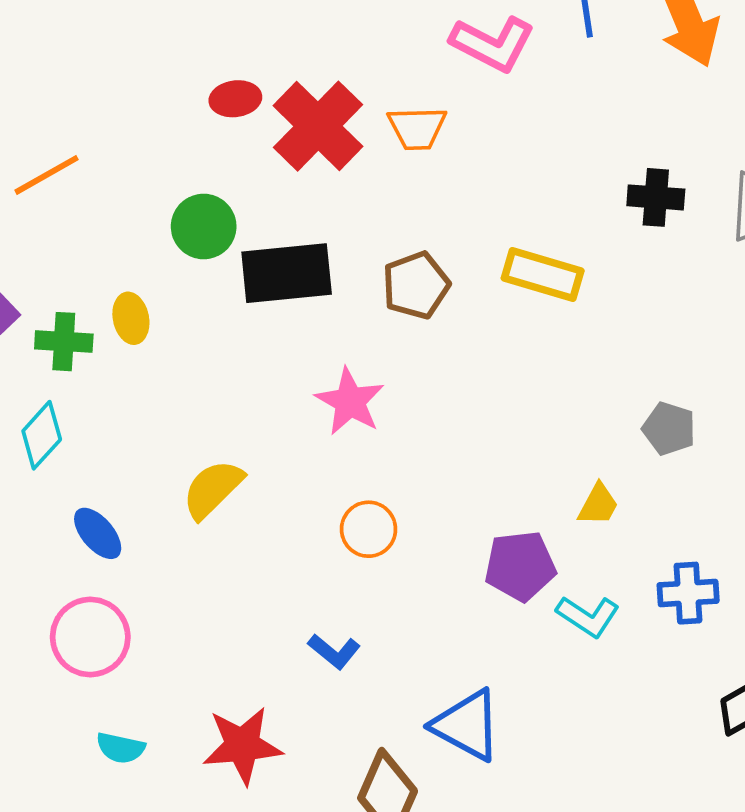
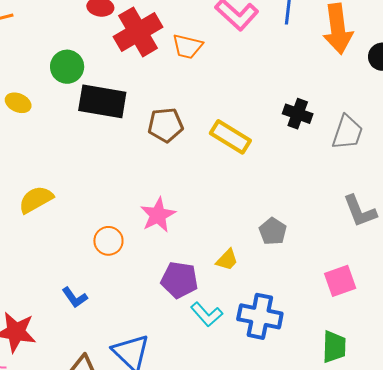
yellow ellipse: (131, 318) -> (18, 103), turned -70
pink star: (350, 401) -> (158, 215), moved
blue cross: (688, 593) -> (260, 316), size x1.4

